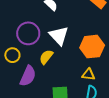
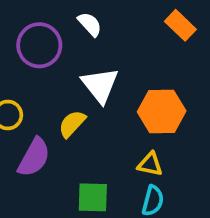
purple circle: (28, 33) -> (39, 45), moved

